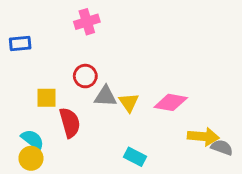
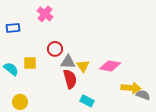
pink cross: (87, 22) -> (45, 14), moved, turned -35
red semicircle: (70, 123) -> (70, 79), moved
cyan semicircle: (33, 140) -> (11, 69), moved

